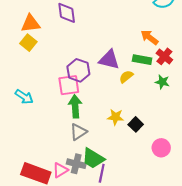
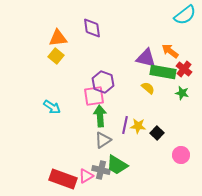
purple triangle: (109, 60) -> (146, 58), moved
green rectangle: (142, 60) -> (163, 72), size x1.4
yellow semicircle: (126, 77) -> (148, 88), turned 80
purple line: (102, 173) -> (125, 125), moved

